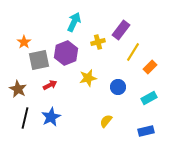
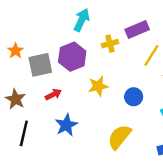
purple rectangle: (121, 30) -> (137, 29), turned 30
orange star: (24, 42) -> (16, 51), moved
blue star: (51, 117) -> (66, 125), moved
yellow semicircle: (106, 121) -> (119, 137), size x1.6

